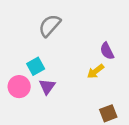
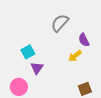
gray semicircle: (50, 25) -> (60, 23), moved
pink circle: (19, 87) -> (19, 87), moved

